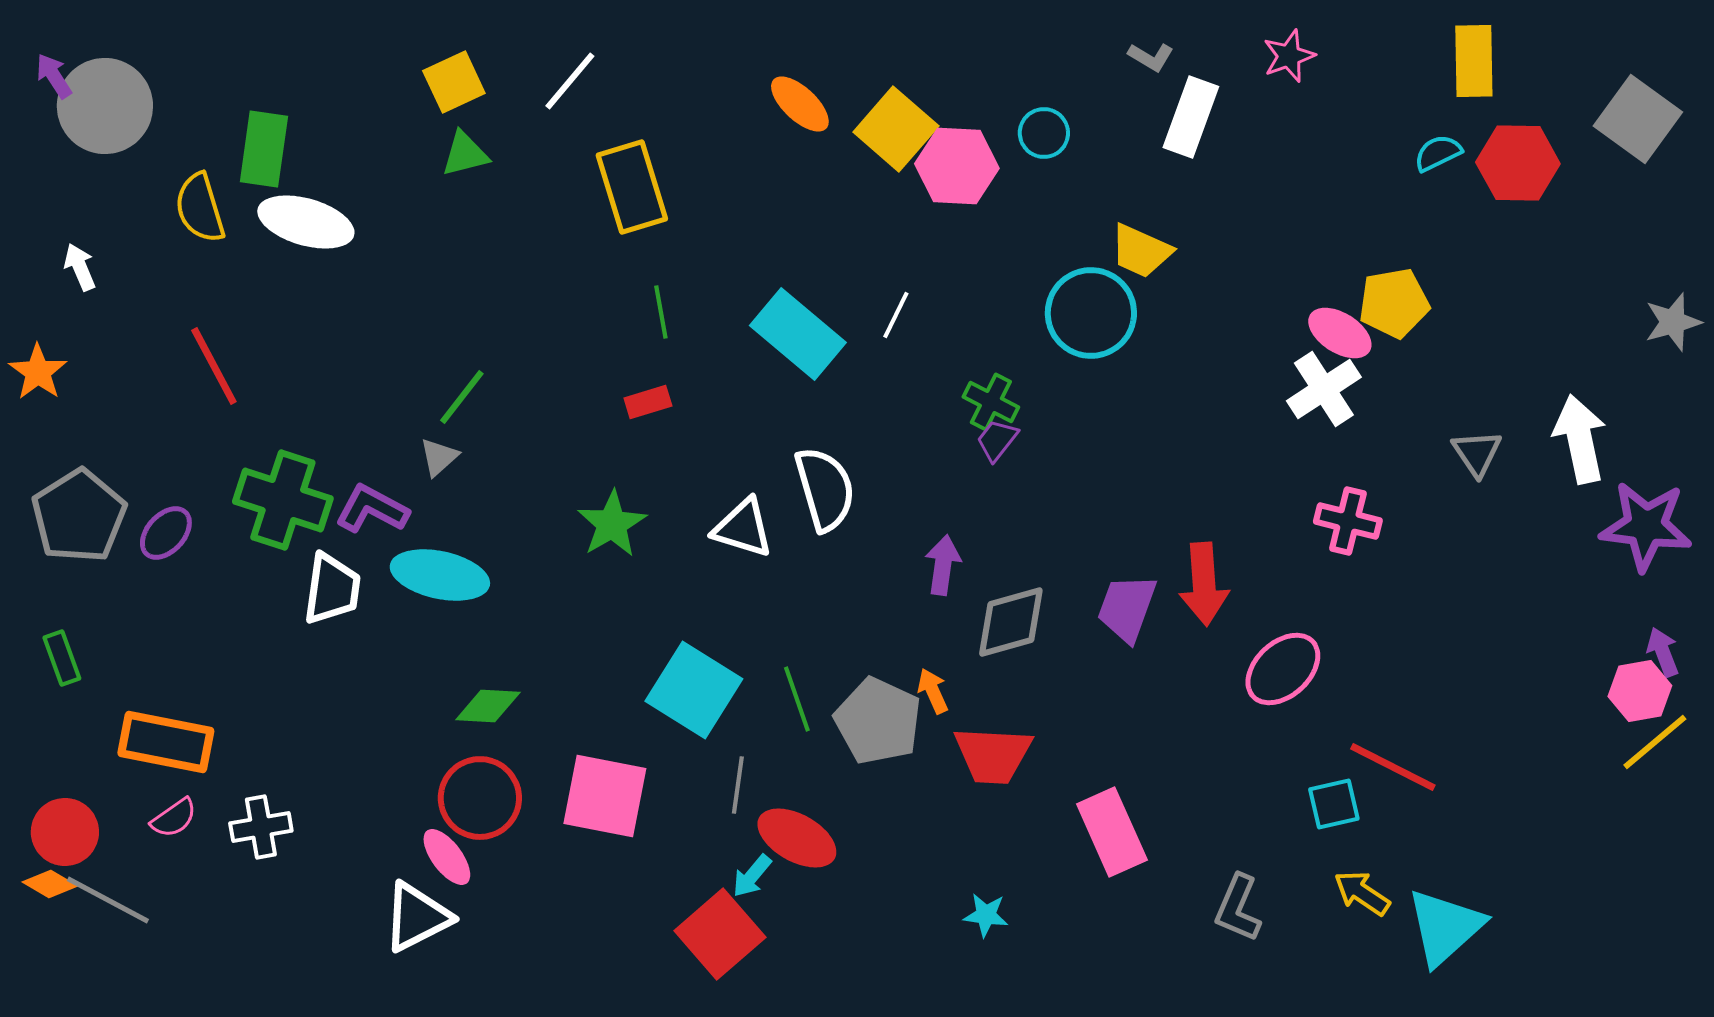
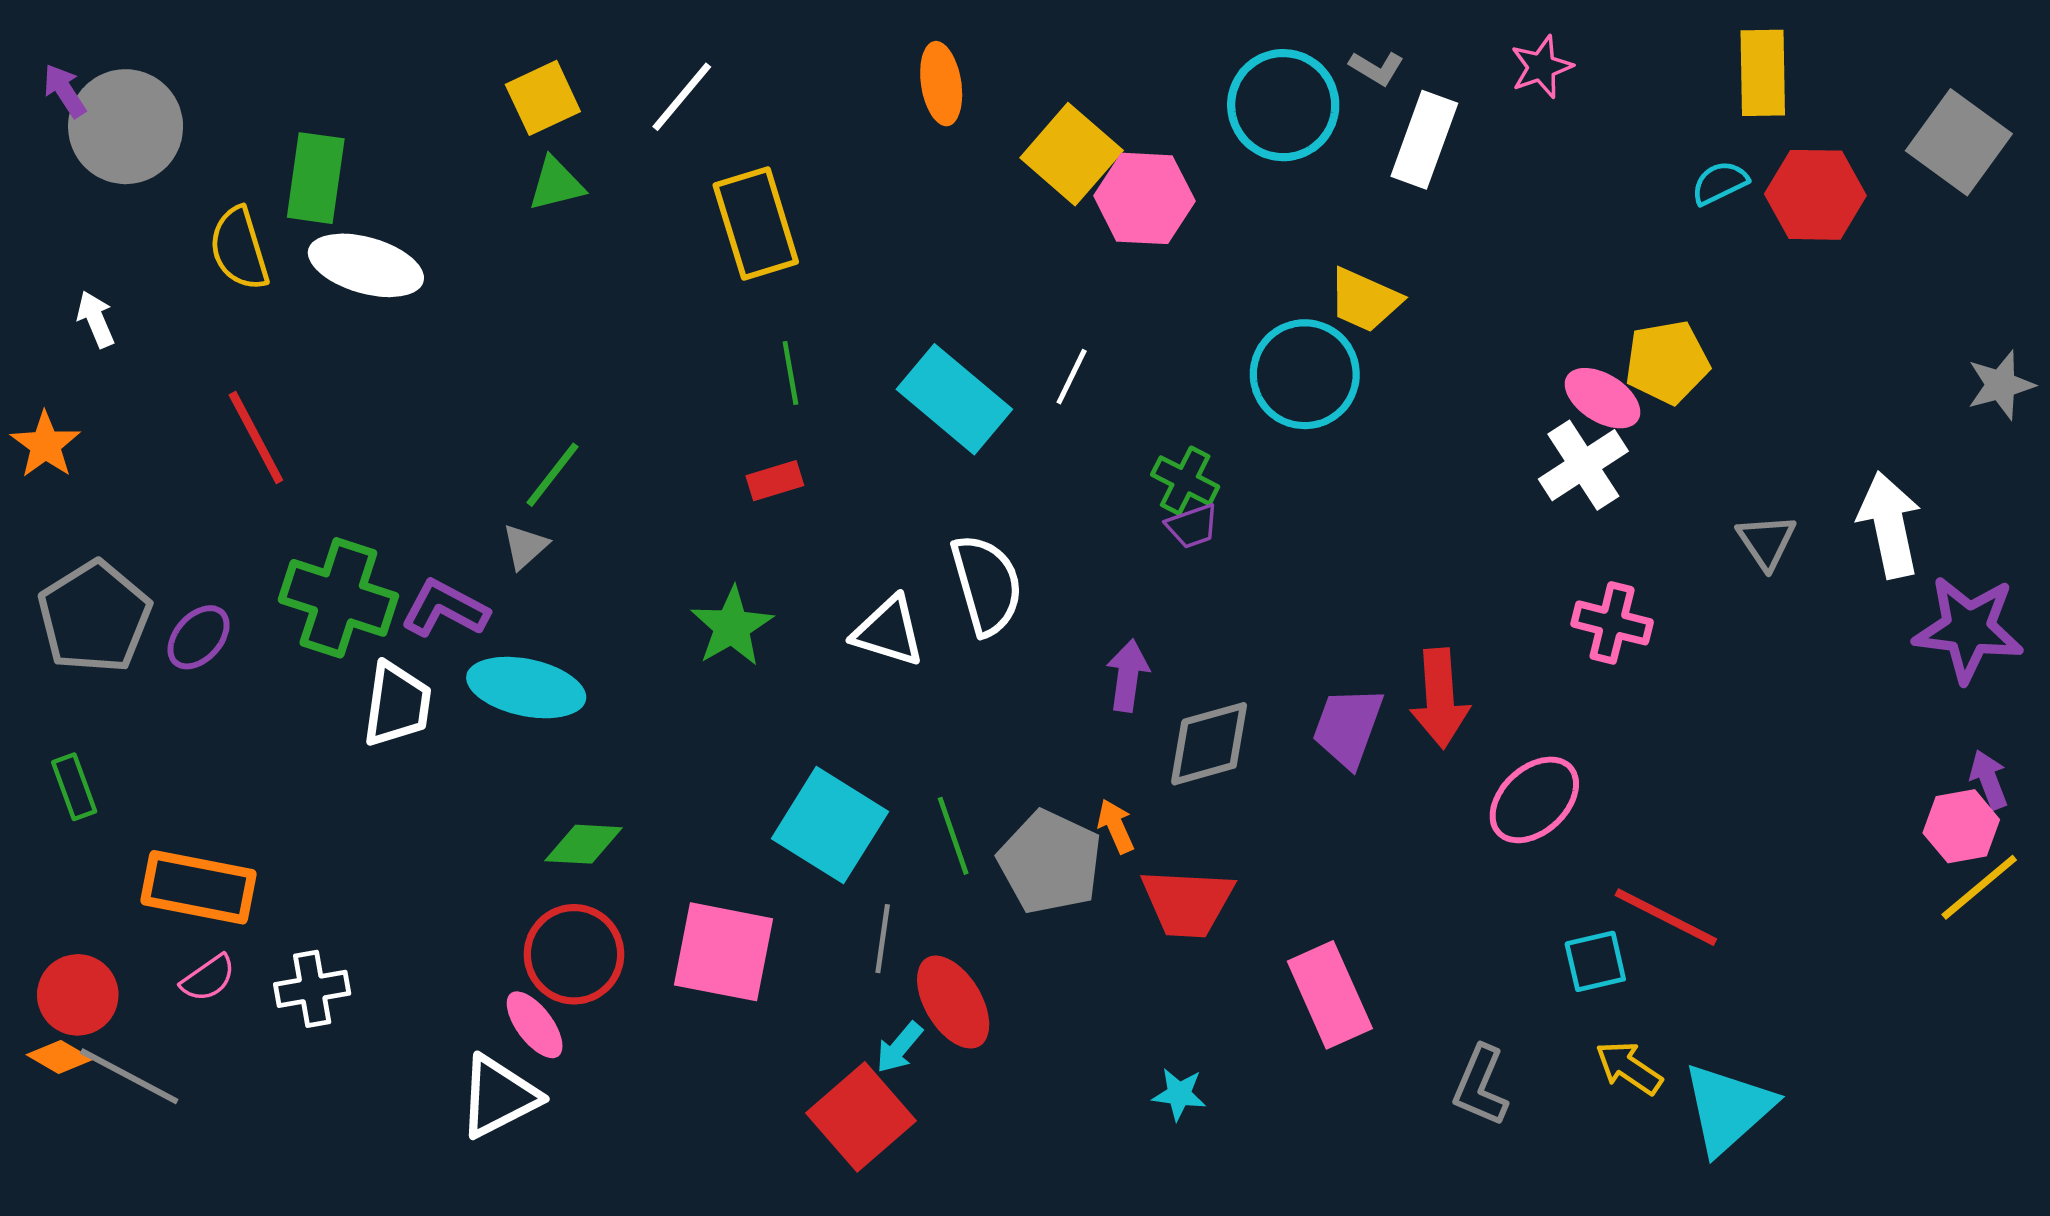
orange ellipse: (800, 104) -> (941, 84), moved, turned 38
cyan circle: (1044, 133) -> (1283, 105), moved, size x1.8
purple trapezoid: (997, 440) -> (1192, 526), turned -147
red ellipse: (797, 838) -> (953, 1002), turned 30

